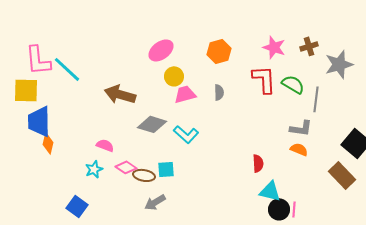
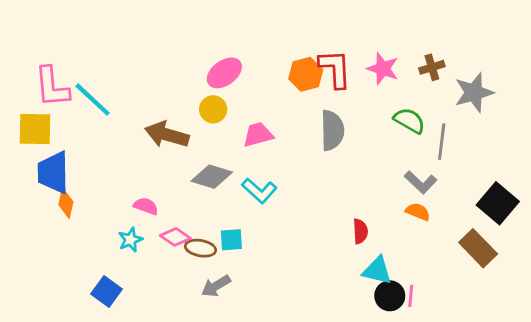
yellow circle: (174, 76) -> (213, 109), moved
red L-shape: (264, 79) -> (335, 69), moved
gray semicircle: (219, 92) -> (332, 130), moved, size x1.8
gray L-shape: (301, 128) -> (421, 182), turned 35

